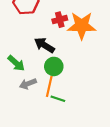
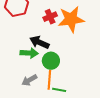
green arrow: (16, 63) -> (29, 53), moved, turned -30

